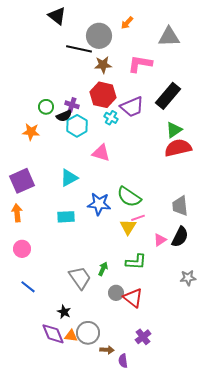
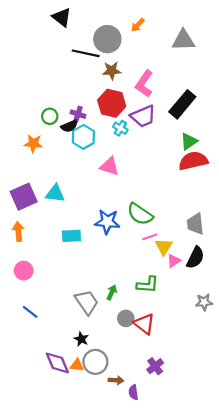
pink L-shape: (140, 64) -> (144, 84), moved, turned -65
cyan triangle: (69, 178) -> (55, 193), moved, turned 36
yellow triangle: (128, 227) -> (164, 247), moved
black star: (64, 312) -> (81, 339), moved

